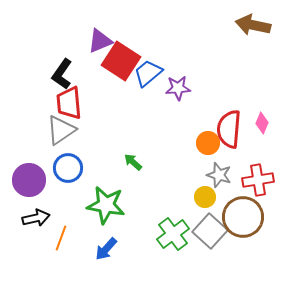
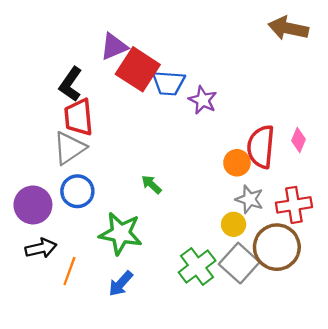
blue trapezoid: (148, 73) -> (169, 83), turned -136
purple star: (178, 88) -> (203, 100), turned 30

